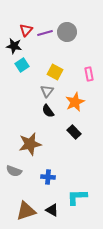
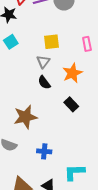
cyan square: (22, 65) -> (11, 42), moved
yellow square: (55, 72) -> (51, 42), turned -35

